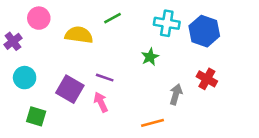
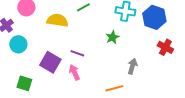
cyan circle: (25, 78) -> (18, 44), moved
red cross: (207, 79) -> (165, 47), moved

